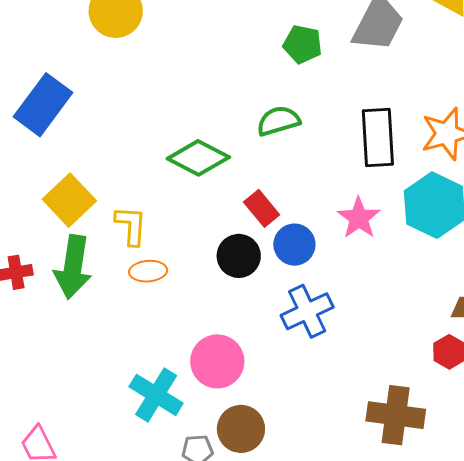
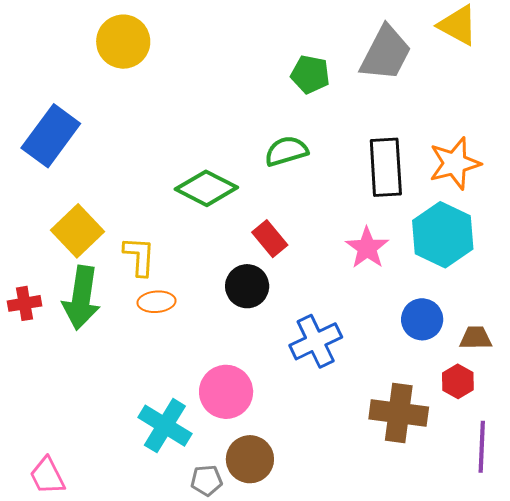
blue circle: (294, 245) -> (422, 319), moved
brown cross: (396, 415) -> (399, 413), moved

